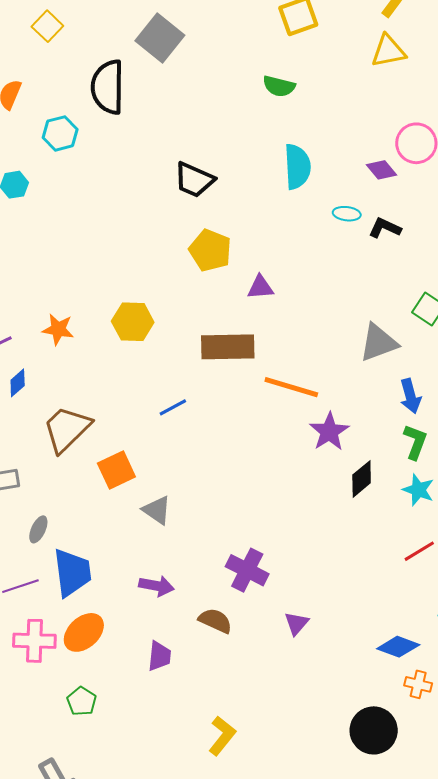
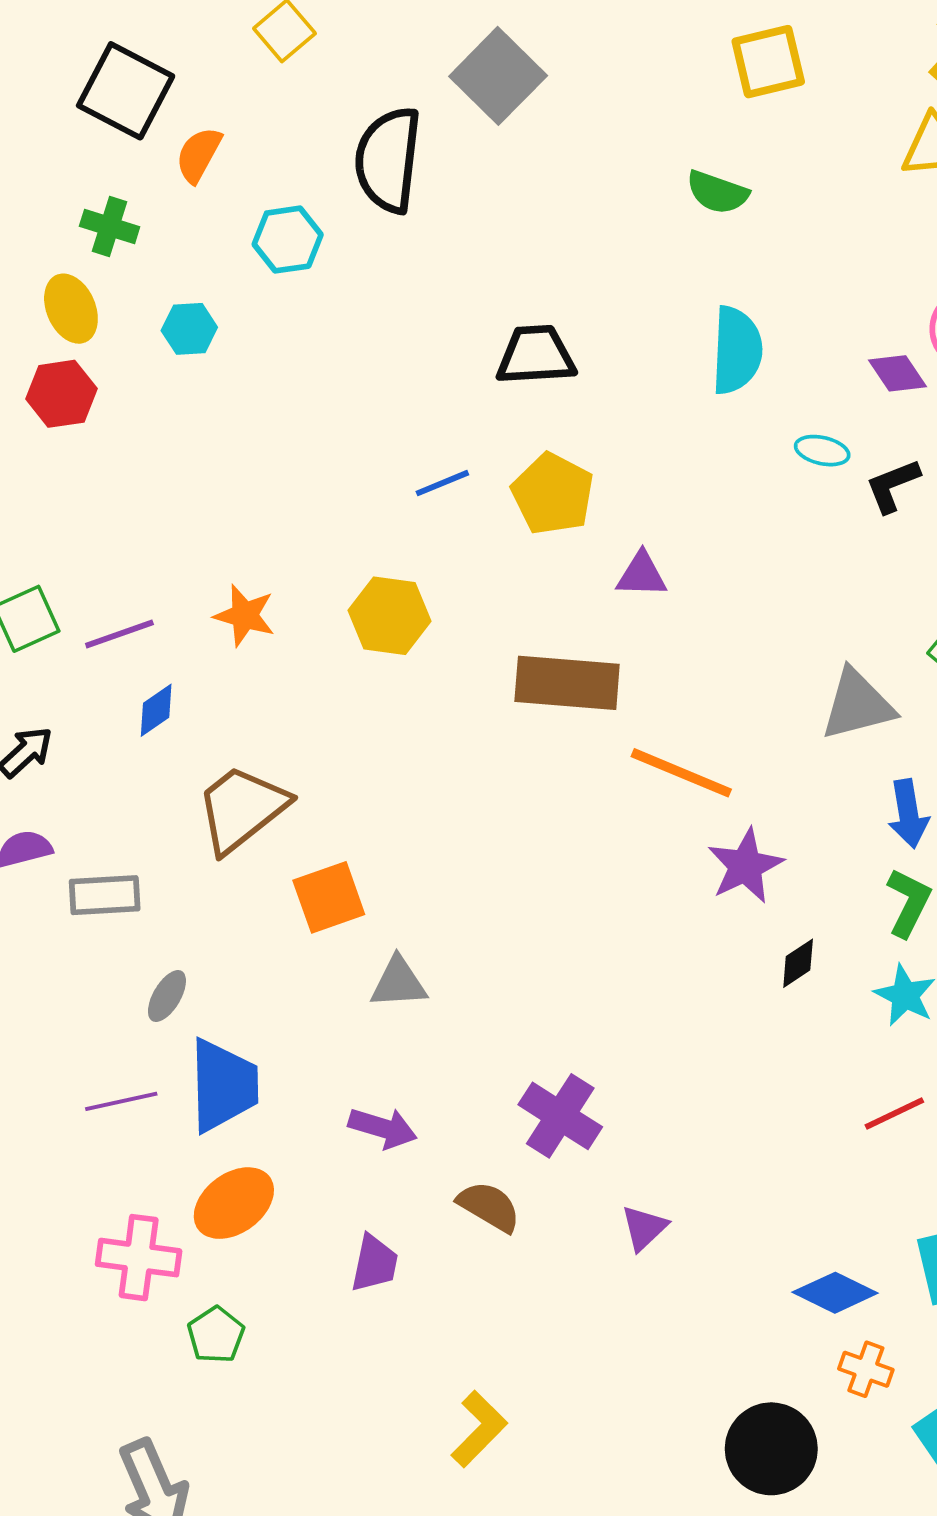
black trapezoid: (194, 180) -> (536, 355), turned 147
black L-shape: (385, 228) -> (893, 486), turned -52
blue line: (173, 407) -> (442, 483), moved
black diamond: (362, 479) -> (798, 963), size x0.7
gray triangle: (157, 510) -> (399, 983), turned -44
pink cross: (34, 641) -> (139, 1258), moved

